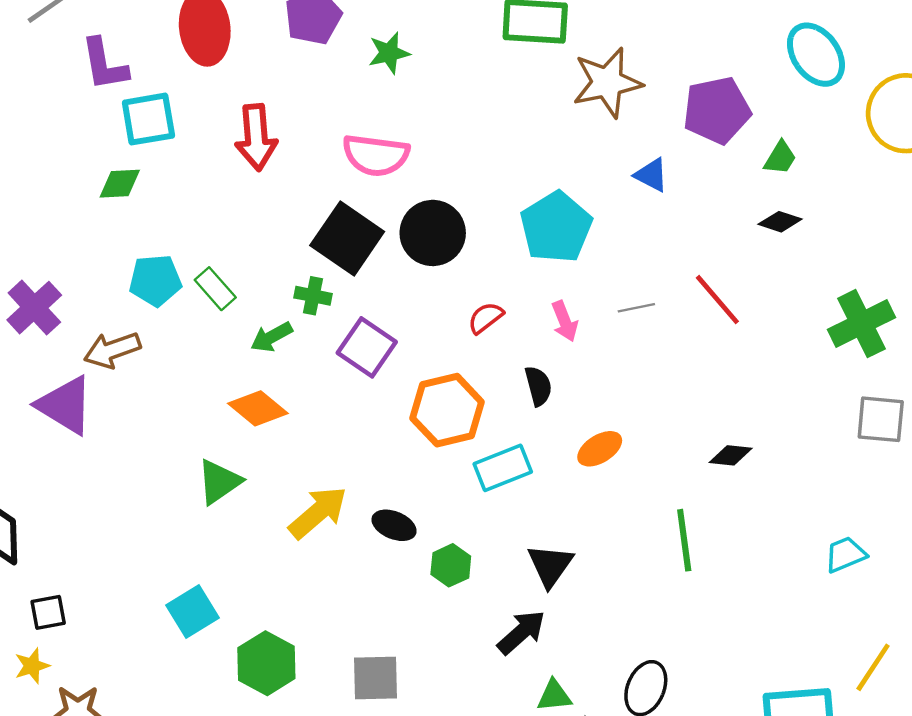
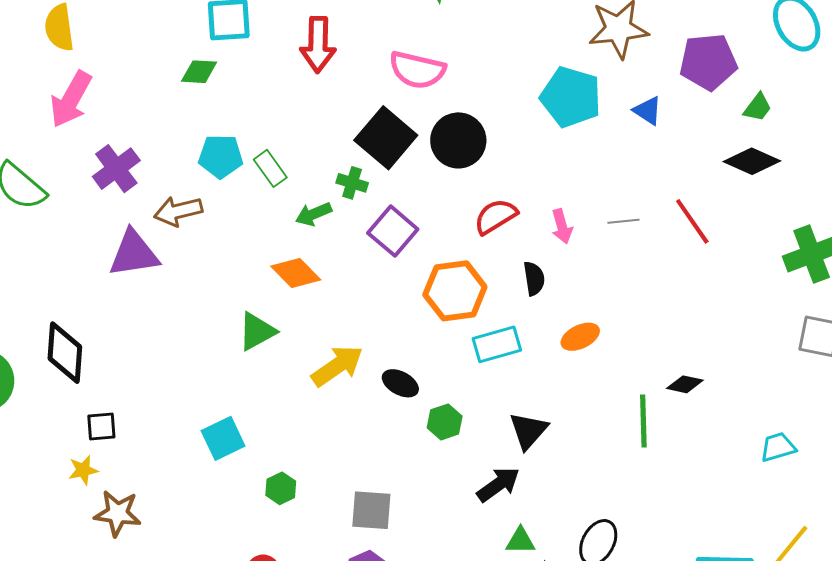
black diamond: (780, 222) -> (752, 161), size x1.5
cyan pentagon: (556, 227) -> (571, 97), moved, turned -30
red semicircle: (486, 318) -> (496, 216), size x1.4
purple triangle: (65, 405) -> (134, 253), turned -46
black diamond: (731, 455) -> (685, 384), moved
green hexagon: (266, 663) -> (281, 488), size x0.6

